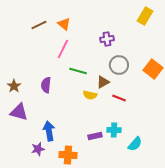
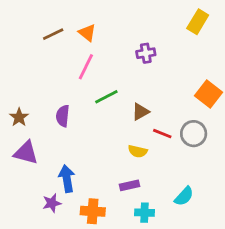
gray circle: (119, 65) -> (194, 134), moved
green line: (78, 71) -> (106, 97), turned -42
yellow semicircle: (90, 95) -> (138, 151), moved
cyan cross: (114, 130) -> (144, 213), moved

